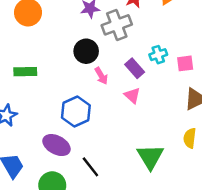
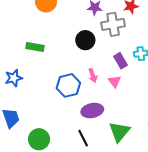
pink arrow: (101, 76) -> (93, 76), moved
purple ellipse: (57, 145) -> (92, 111), moved, turned -50
black line: (90, 167) -> (83, 138), moved

